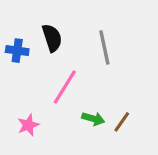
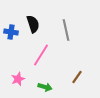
green arrow: (93, 119) -> (45, 87), moved

